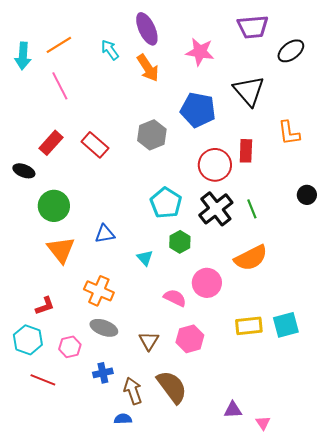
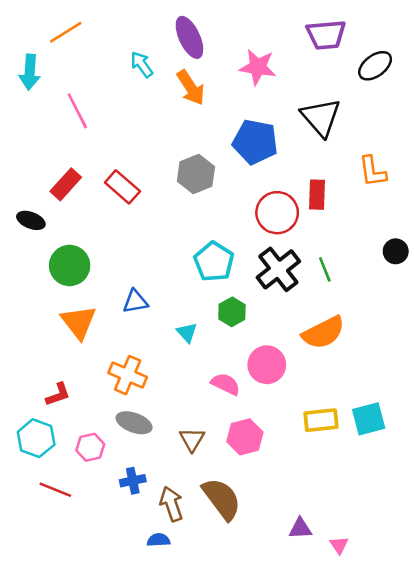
orange line: (59, 45) -> (66, 32), moved

